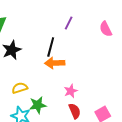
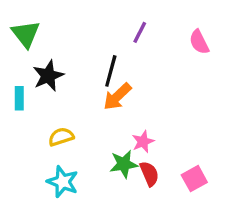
orange arrow: (55, 63) -> (117, 97), turned -42
green star: (38, 105) -> (124, 164), moved

